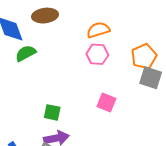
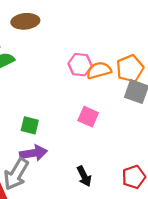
orange semicircle: (98, 30) -> (99, 70), moved

